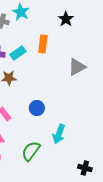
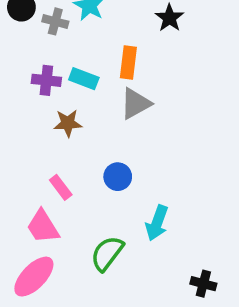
cyan rectangle: (18, 53) -> (84, 79), turned 56
gray triangle: (77, 67) -> (136, 104), moved

